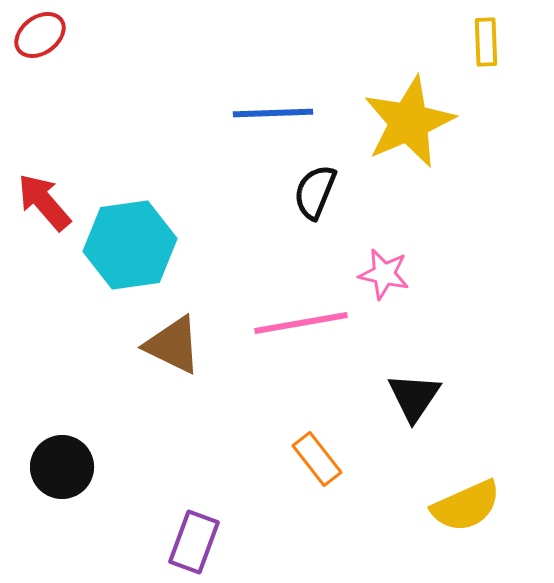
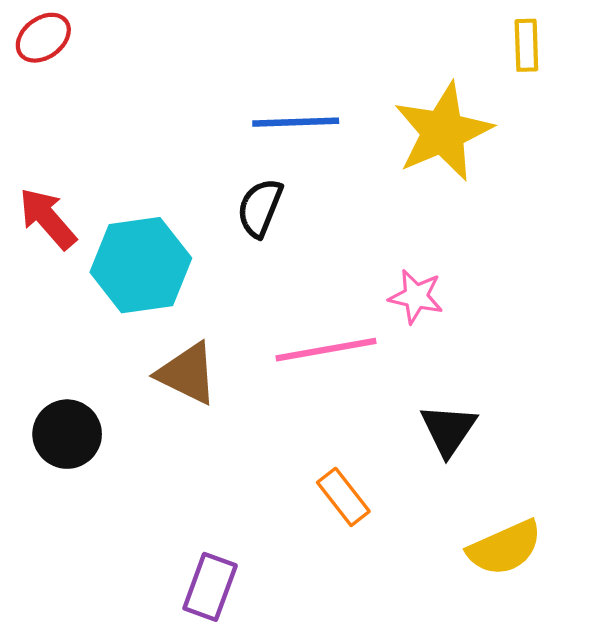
black semicircle: (315, 192) -> (260, 208), moved
black circle: (62, 467) -> (67, 434), moved

